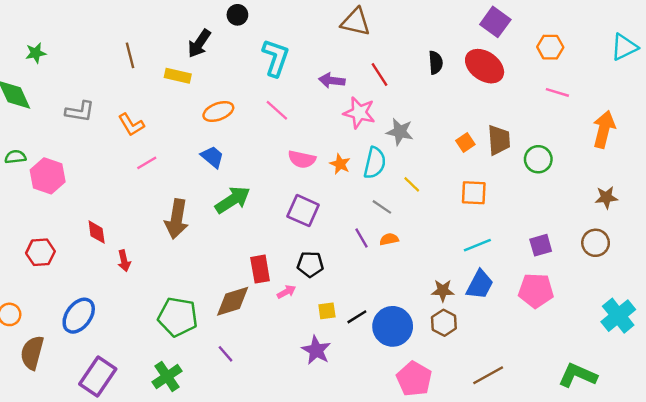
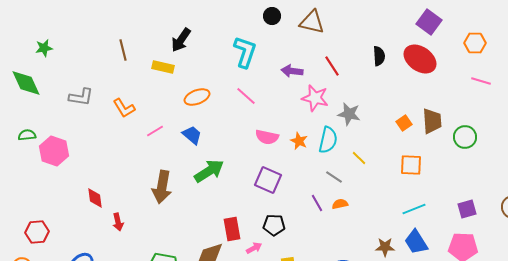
black circle: (237, 15) -> (272, 16), moved
pink line: (147, 163) -> (155, 131), moved
red hexagon: (40, 252) -> (37, 232), moved
blue trapezoid: (480, 285) -> (416, 242), turned 120

